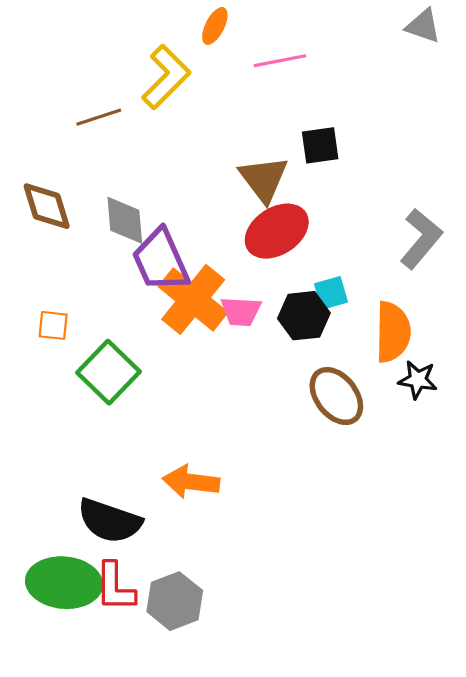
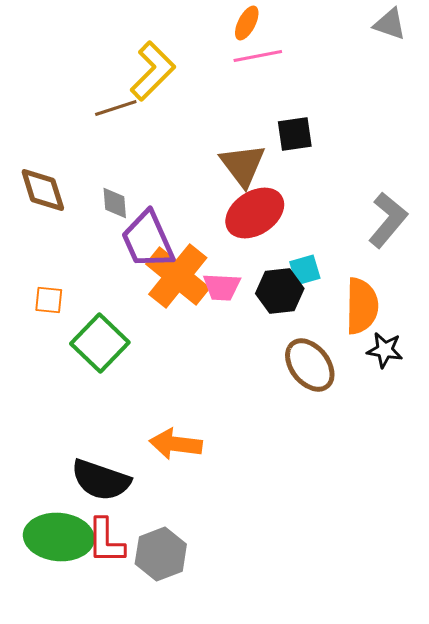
orange ellipse: (215, 26) -> (247, 23), moved
brown line: (99, 117) -> (116, 108), moved
gray diamond: (125, 220) -> (115, 203), size x0.7

